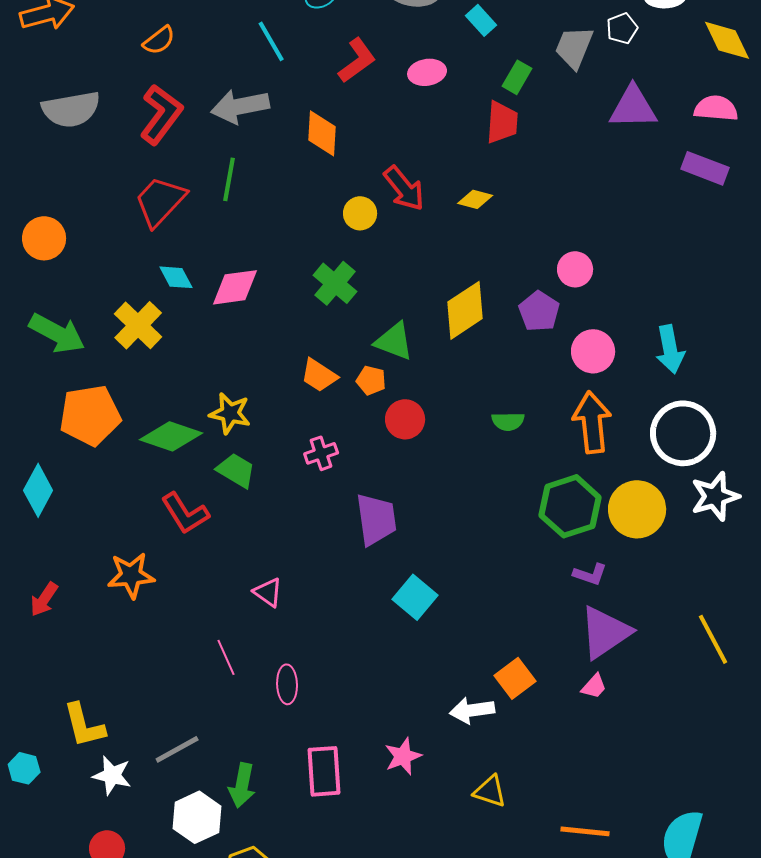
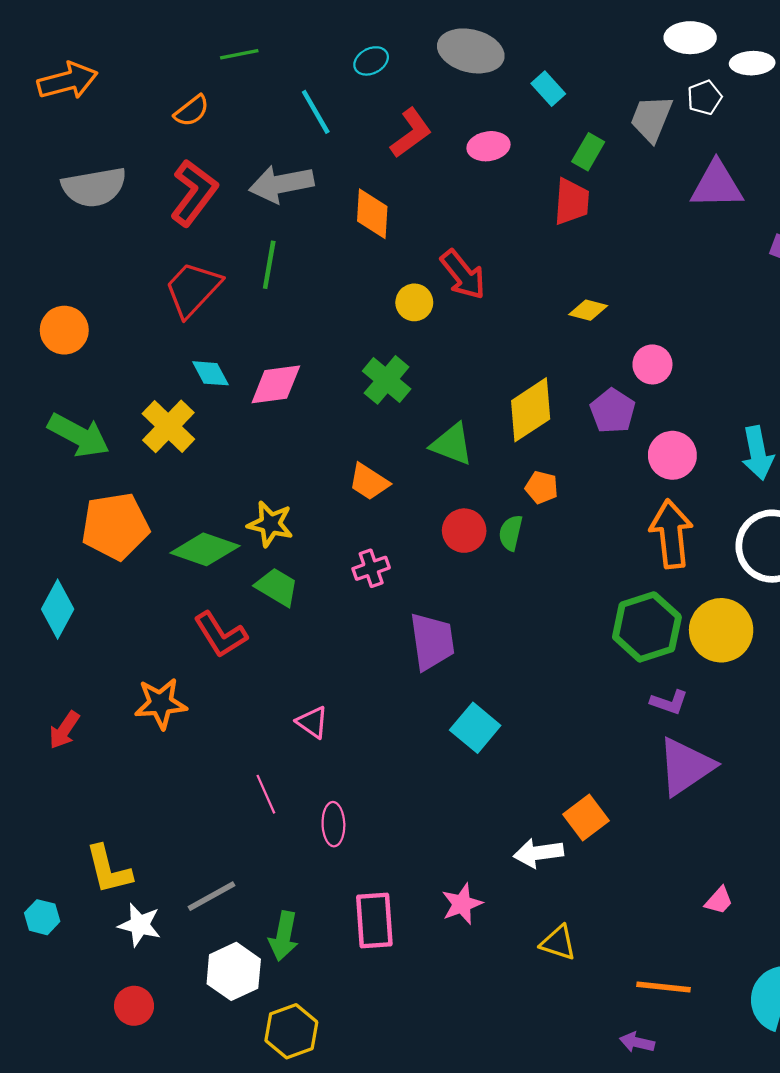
yellow diamond: (475, 199) -> (588, 310), moved
orange pentagon: (371, 380) -> (542, 487), moved
green semicircle: (508, 421) -> (511, 533), moved, turned 104
pink trapezoid: (594, 686) -> (719, 901), moved

